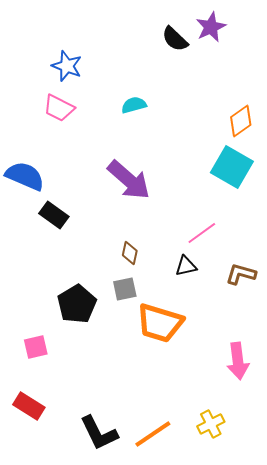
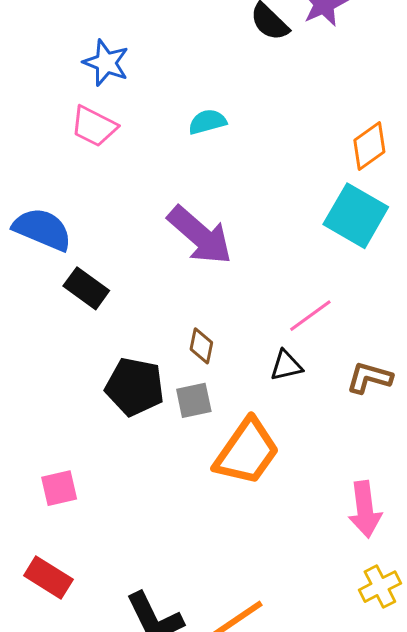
black pentagon: (77, 304) -> (135, 387), moved, turned -30
orange trapezoid: (160, 323) -> (247, 452), turned -72
yellow cross: (211, 424) -> (380, 587), moved

